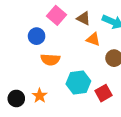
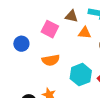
pink square: (56, 15) -> (50, 29), moved
blue circle: (37, 36) -> (21, 44), moved

